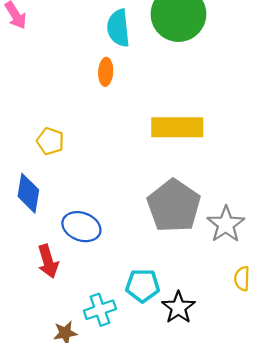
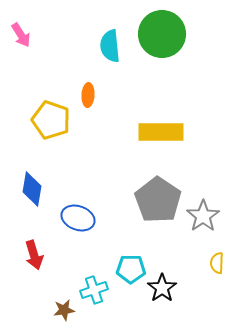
orange ellipse: (106, 72) -> (88, 95), moved
yellow pentagon: (50, 141) -> (51, 120), moved, size x1.6
red arrow: (48, 261) -> (34, 255), moved

